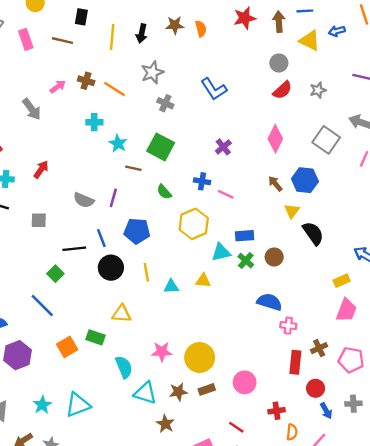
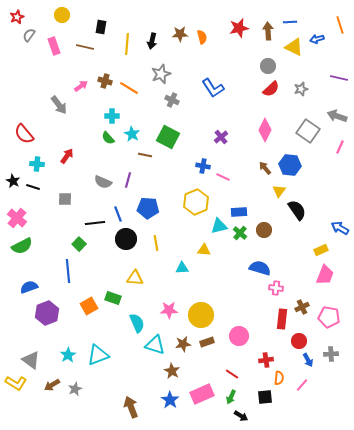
green semicircle: (164, 192) -> (108, 138), moved
cyan triangle: (171, 287) -> (182, 268), moved
blue line: (42, 305) -> (68, 271), turned 40

